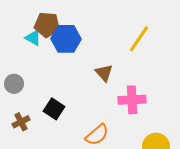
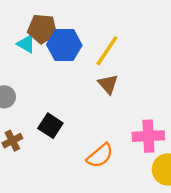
yellow line: (139, 39) -> (107, 51), moved
pink cross: (132, 100) -> (148, 136), moved

